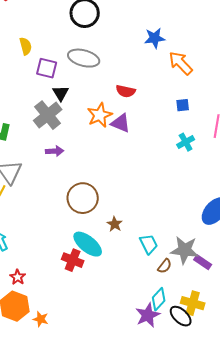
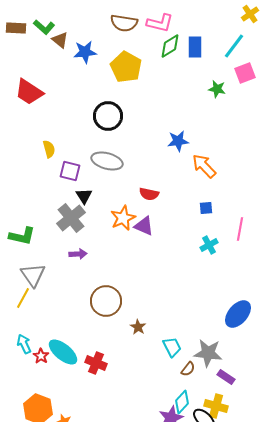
cyan ellipse: (88, 244) -> (63, 352), moved
purple rectangle: (203, 262) -> (226, 377), moved
red star: (18, 277) -> (41, 356), moved

